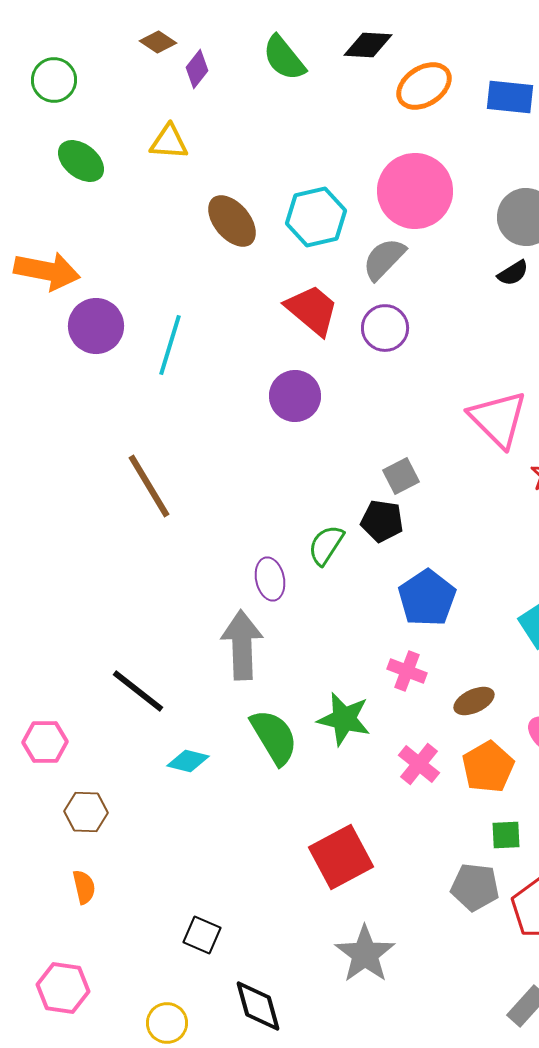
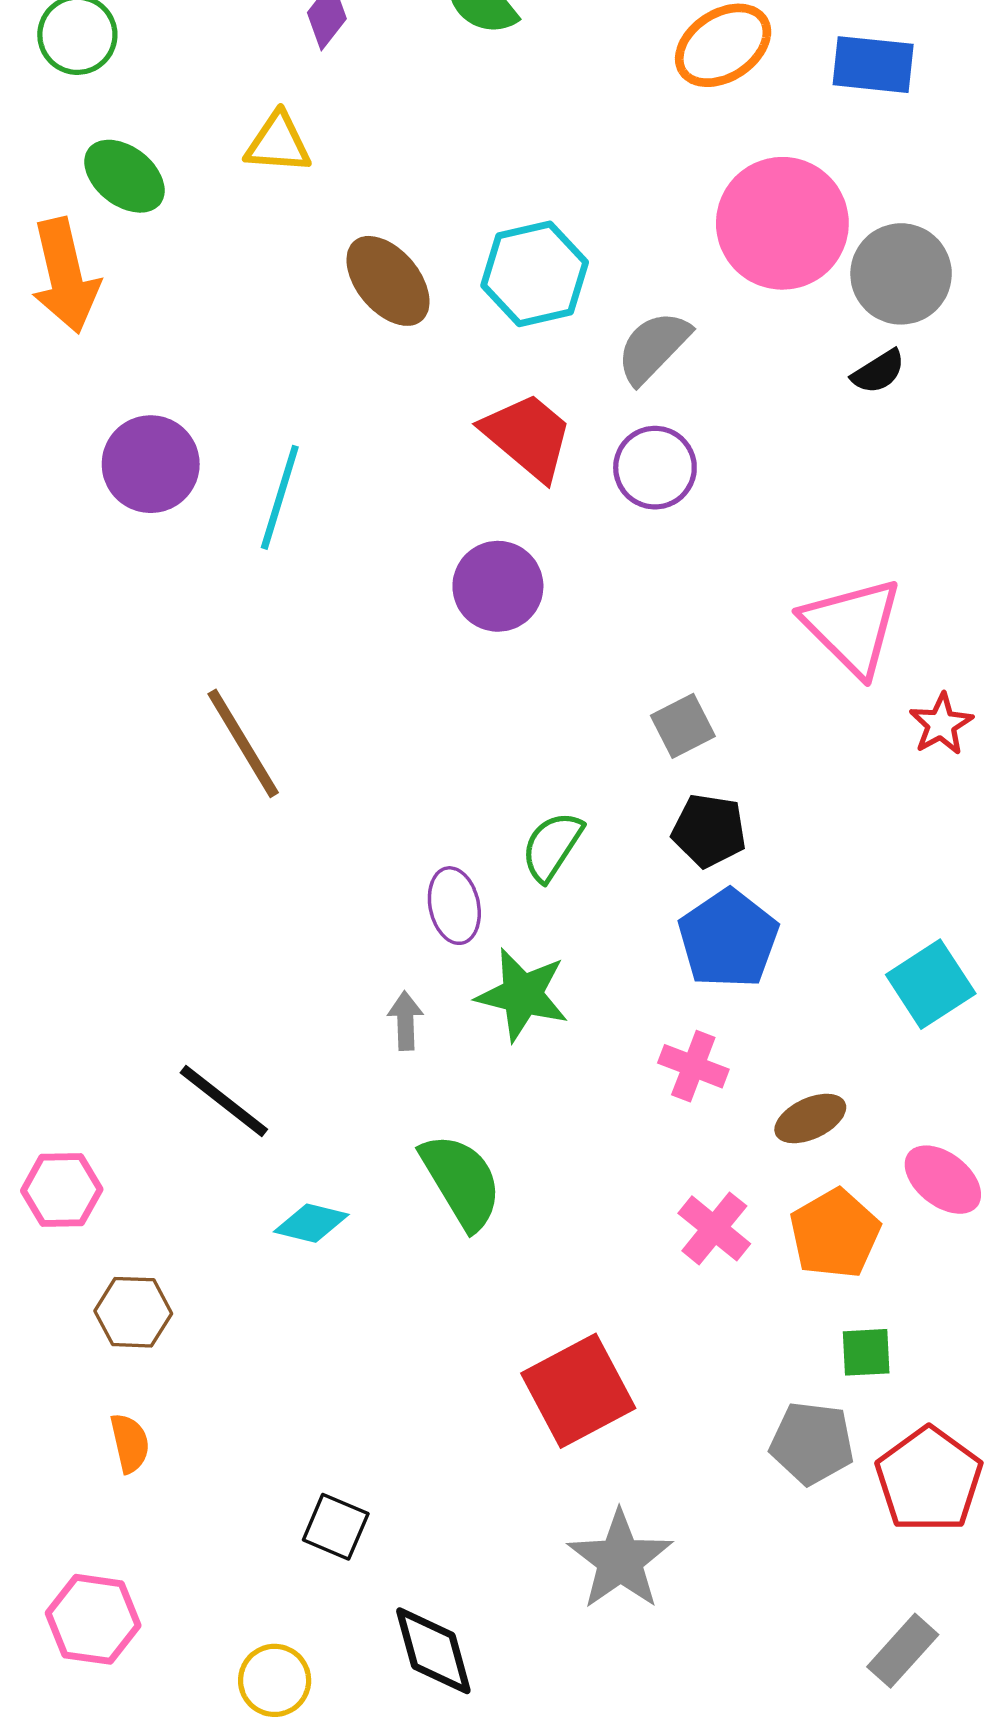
pink circle: (415, 191) -> (782, 223), moved
orange arrow: (47, 271) -> (65, 276), moved, turned 66
black pentagon: (382, 521) -> (709, 831), moved
gray arrow: (242, 645) -> (405, 1021), size x0.5
green star: (344, 719) -> (522, 995), moved

